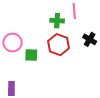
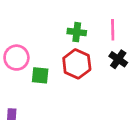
pink line: (74, 11) -> (113, 30), moved

